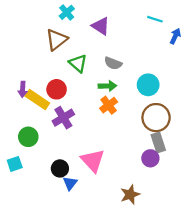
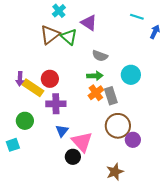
green triangle: (78, 63) -> (69, 37), moved
purple cross: (63, 118) -> (56, 104), turned 30
brown circle: (156, 118) -> (118, 126), moved
gray rectangle: (158, 142) -> (111, 96), moved
black circle: (60, 168) -> (73, 157), moved
blue triangle: (70, 183) -> (62, 131), moved

